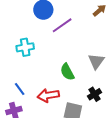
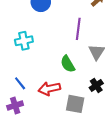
purple line: (62, 25) -> (78, 29), moved, turned -45

